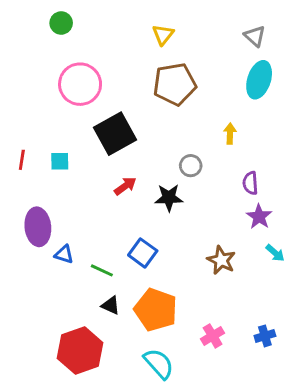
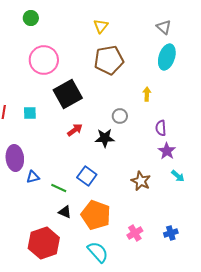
blue triangle: (64, 254) -> (33, 177), turned -32

